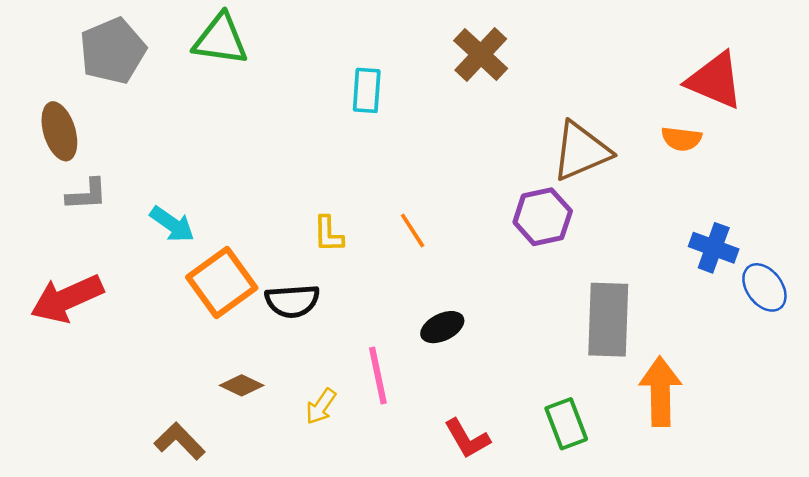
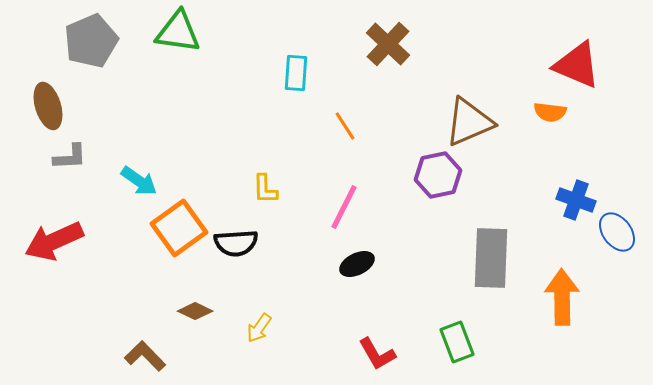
orange line: (413, 230) -> (345, 126), moved
pink line: (378, 375) -> (344, 207), moved, turned 39
orange arrow: (660, 392) -> (562, 297), moved

